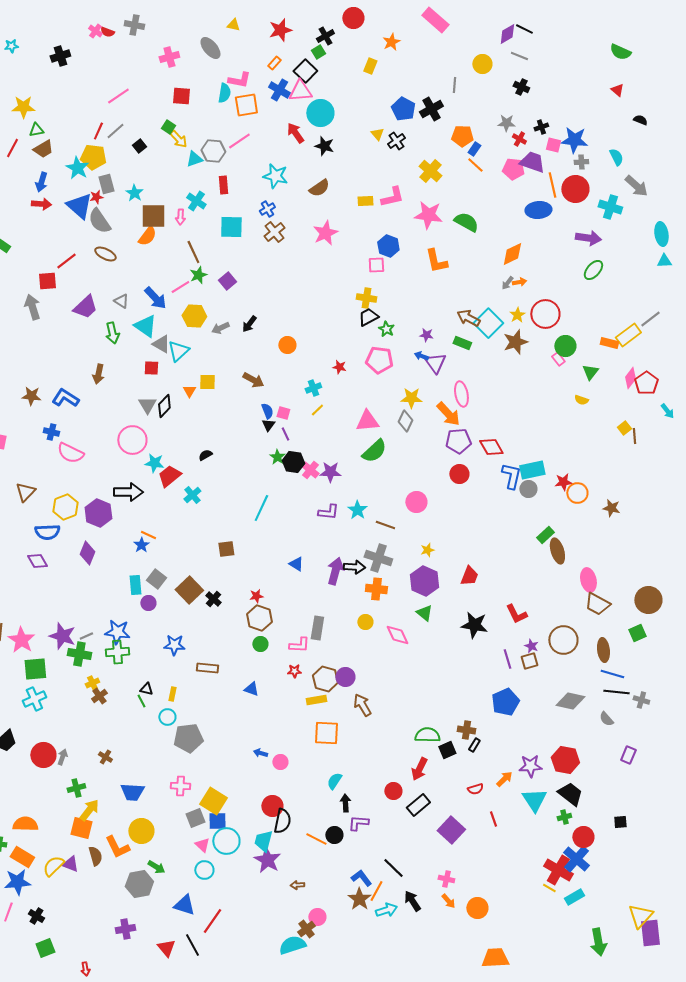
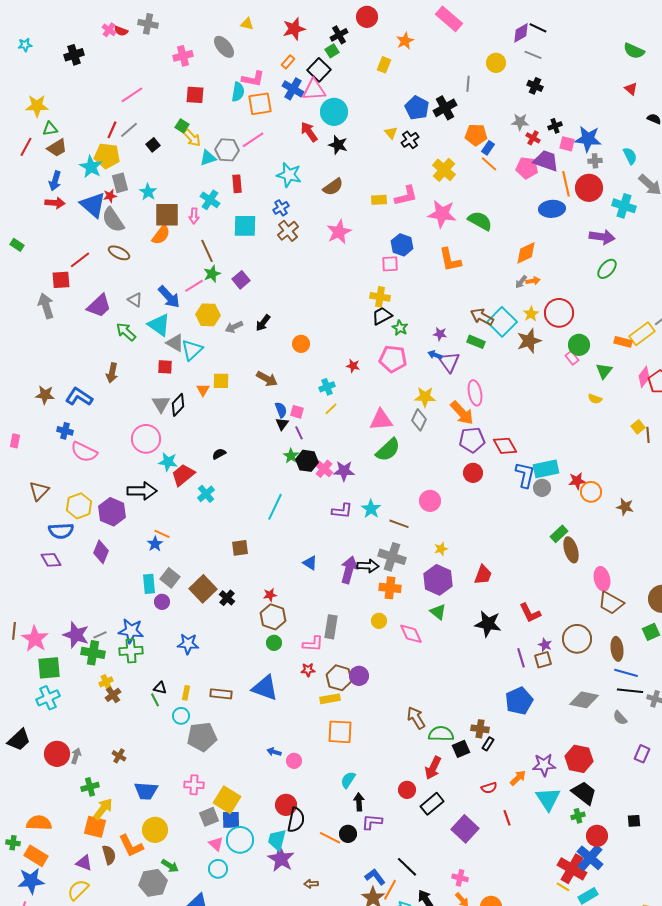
green arrow: (112, 333) -> (126, 332), turned 145
brown rectangle: (207, 668) -> (221, 694), moved
blue triangle: (251, 689) -> (265, 688), size x1.8
brown arrow: (362, 705) -> (416, 718), moved
yellow semicircle: (53, 866) -> (78, 890), moved

